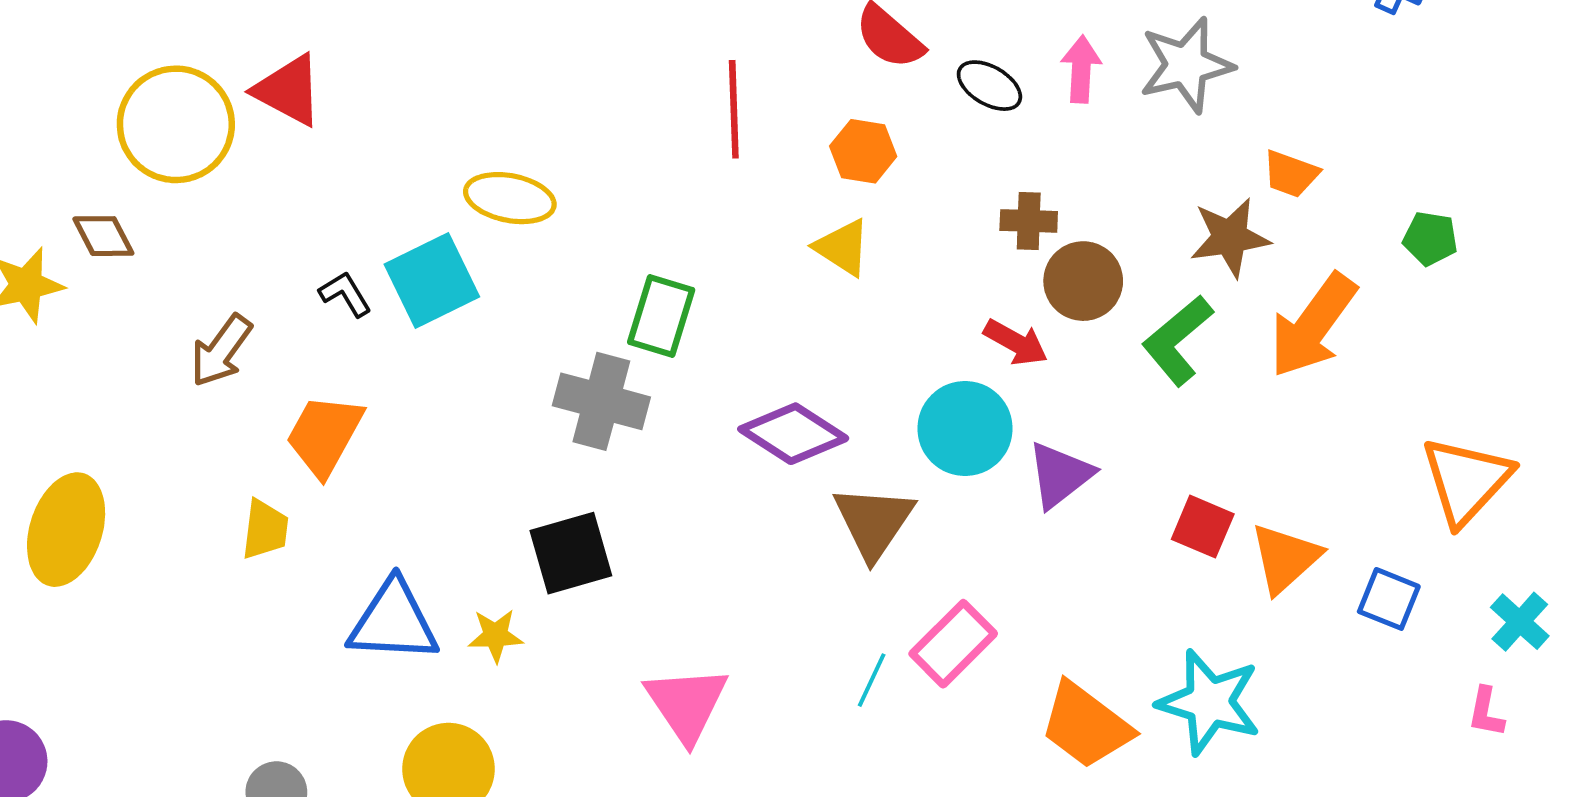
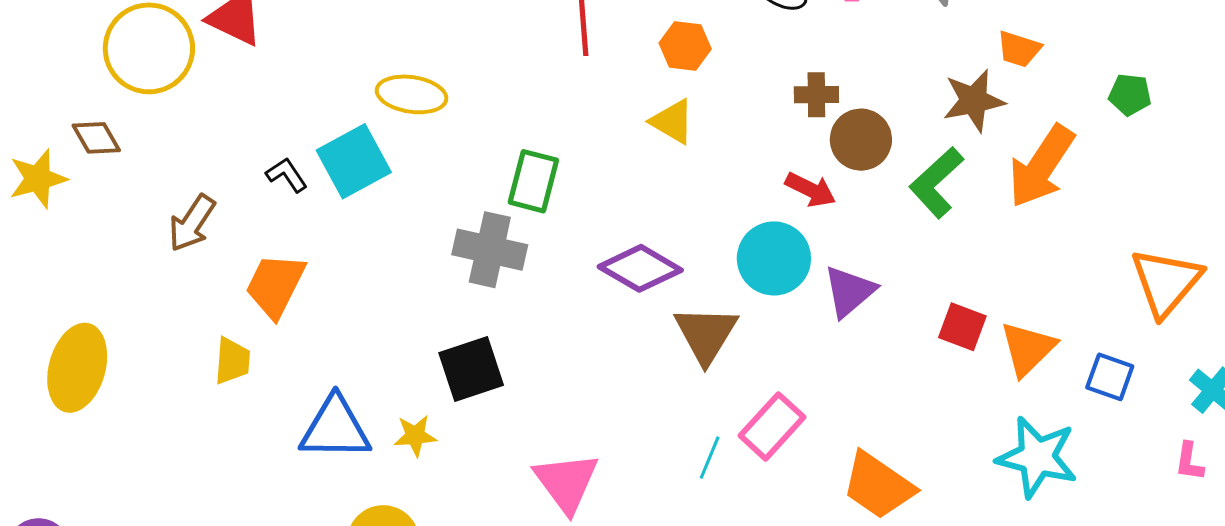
cyan star: (1209, 702) -> (1037, 457), moved

